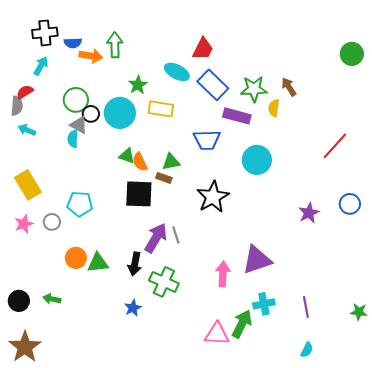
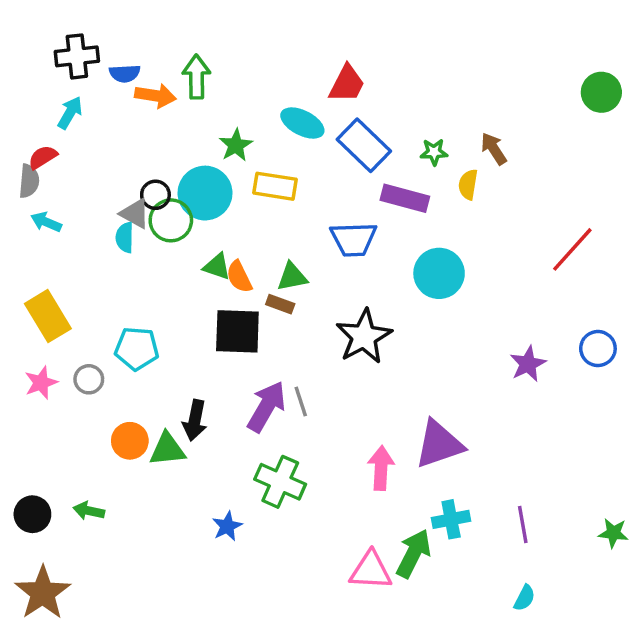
green star: (254, 89) -> (434, 152), size x0.6
green circle: (76, 100) -> (171, 220), moved
black arrow: (135, 264) -> (195, 420), moved

